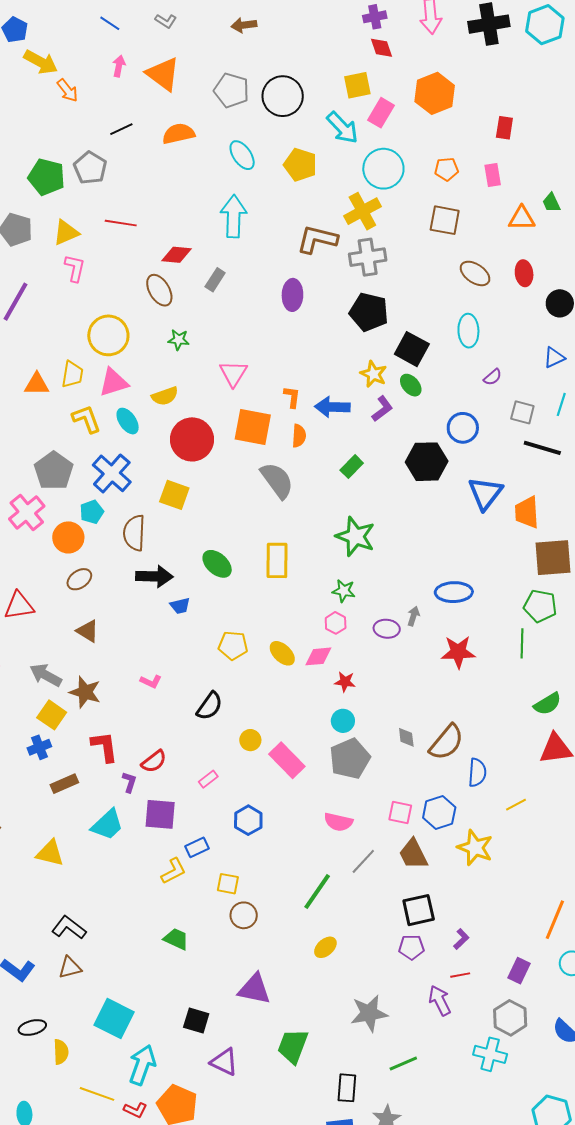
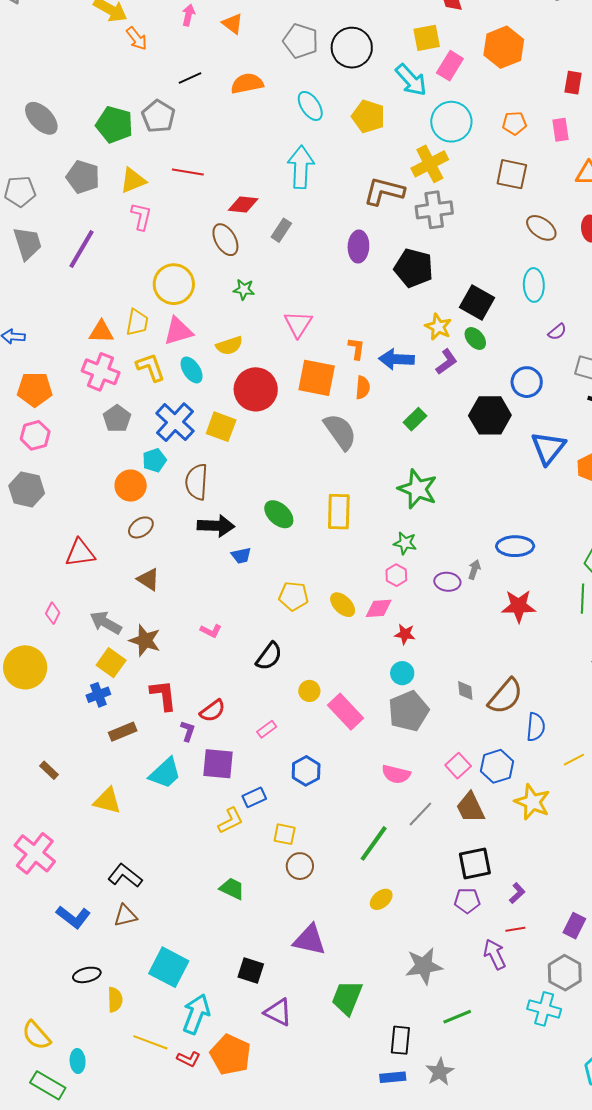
orange triangle: (163, 74) -> (233, 24), size x0.6
black pentagon: (369, 312) -> (414, 268), moved
gray pentagon: (54, 471) -> (117, 419), size x0.7
yellow square: (174, 495) -> (221, 427), moved
pink cross: (27, 512) -> (101, 372), moved, turned -30
pink square: (400, 812) -> (458, 766), turned 35

